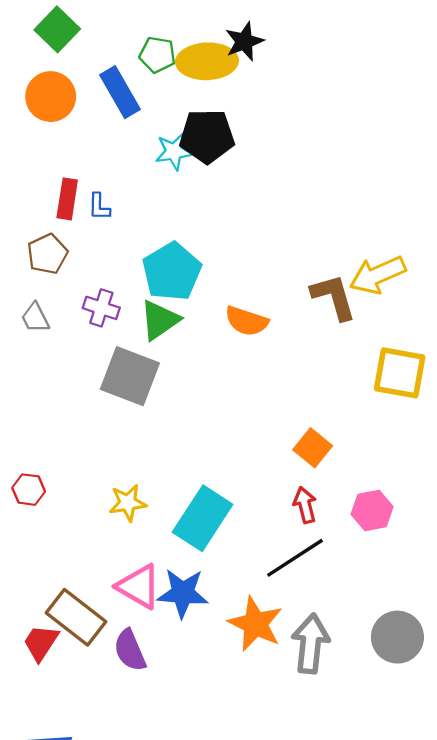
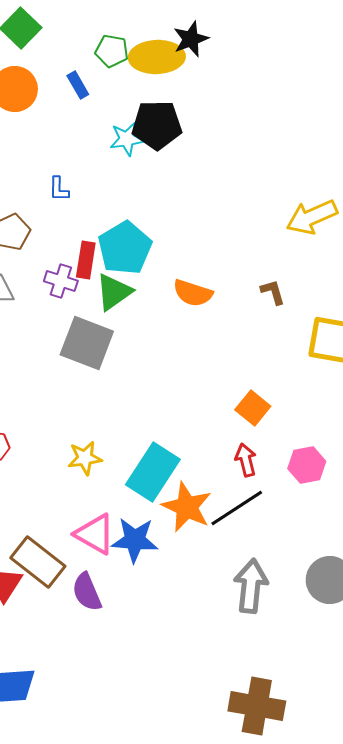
blue rectangle: (120, 92) -> (78, 85), size x0.6
red rectangle: (67, 199) -> (86, 260), moved
yellow arrow: (378, 275) -> (312, 217), moved
brown L-shape: (334, 297) -> (273, 292), moved, size x0.6
orange star: (255, 624) -> (187, 507), moved

